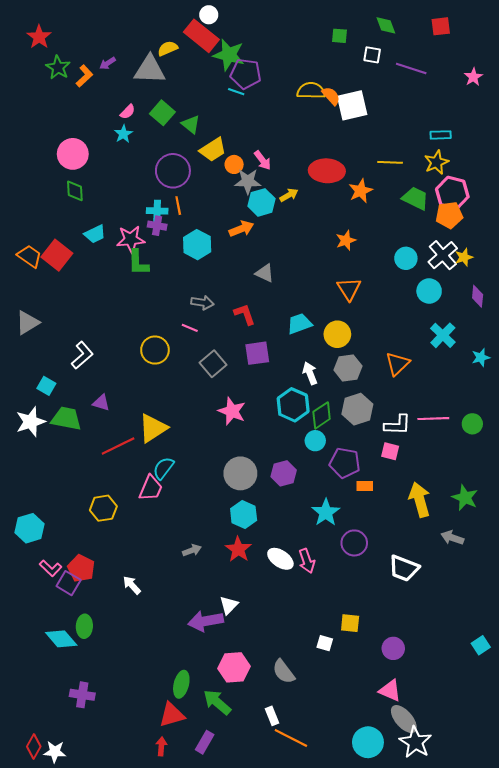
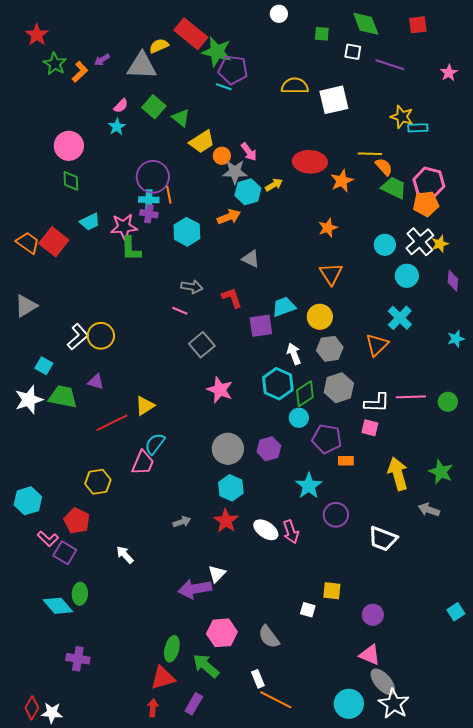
white circle: (209, 15) -> (279, 14), moved
green diamond: (386, 25) -> (366, 24), size x1.4
orange semicircle: (331, 96) -> (384, 167), moved
yellow star: (436, 162) -> (402, 117), moved, turned -30
purple circle: (173, 171) -> (153, 177), moved
cyan cross: (443, 335) -> (400, 318), moved
yellow circle: (155, 350) -> (101, 336), moved
purple square: (257, 353) -> (261, 326), moved
yellow triangle: (153, 428) -> (145, 406), size x0.7
red pentagon: (81, 568) -> (77, 521), moved

